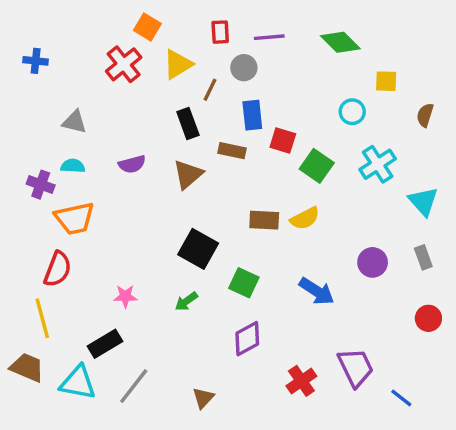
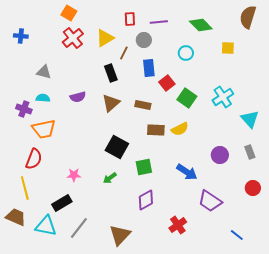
orange square: (147, 27) -> (69, 13), moved
cyan circle: (352, 112) -> (186, 53), moved
brown semicircle: (425, 115) -> (248, 17), moved, size x1.6
red square: (283, 140) -> (167, 83), turned 35
brown rectangle: (232, 151) -> (143, 105), moved
green square: (244, 283) -> (144, 167), turned -36
purple trapezoid: (356, 367) -> (210, 201), moved, turned 150
brown triangle: (203, 398) -> (120, 235), size x1.6

